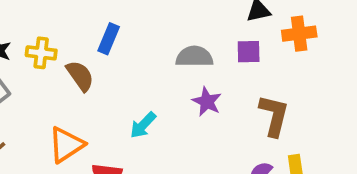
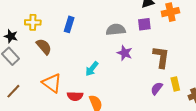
yellow cross: (41, 53) -> (33, 22), moved
brown semicircle: (80, 76) -> (44, 47), moved
orange triangle: (66, 145) -> (52, 83), turned -45

